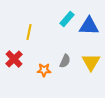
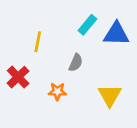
gray semicircle: (65, 61) -> (76, 63), moved
yellow triangle: (91, 62) -> (110, 95), moved

